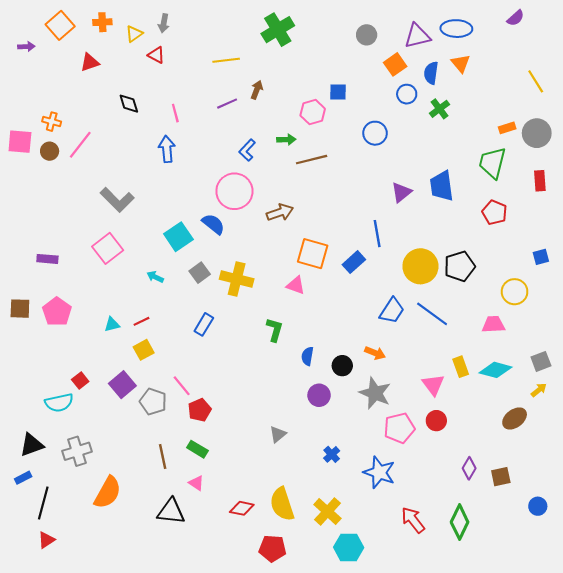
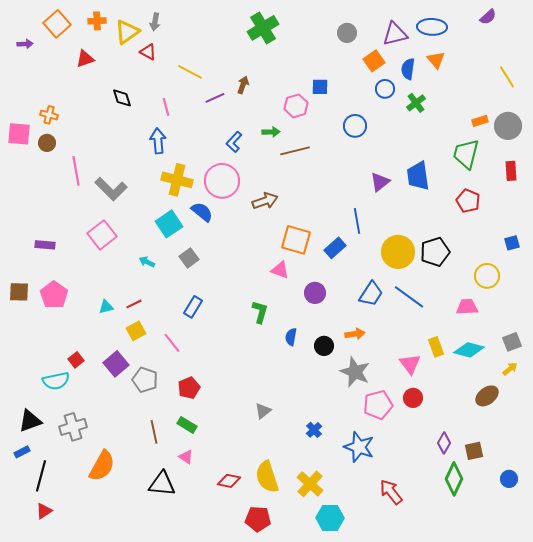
yellow triangle: (134, 34) -> (127, 32), size x1.5
yellow line: (226, 60) -> (190, 72), moved, turned 35
pink line: (80, 145) -> (76, 171), moved, turned -48
yellow cross: (237, 279) -> (177, 180), moved
orange arrow: (375, 353) -> (355, 334), turned -30
pink line: (182, 386) -> (172, 343), moved
purple circle: (319, 395) -> (315, 293), moved
green diamond: (460, 522) -> (454, 479), moved

